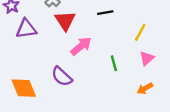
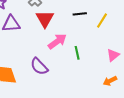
yellow line: (140, 32) -> (102, 21), moved
green line: (114, 63) -> (77, 53), moved

